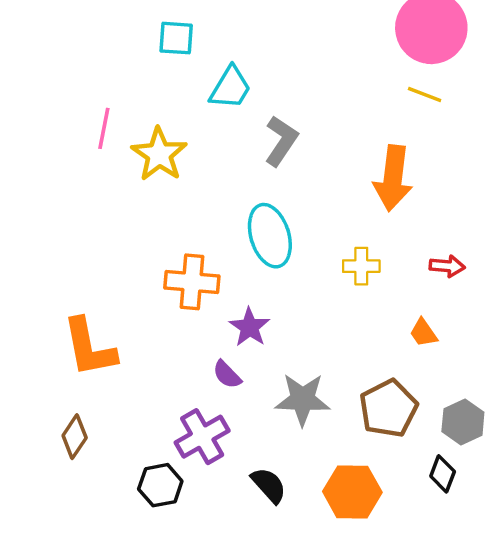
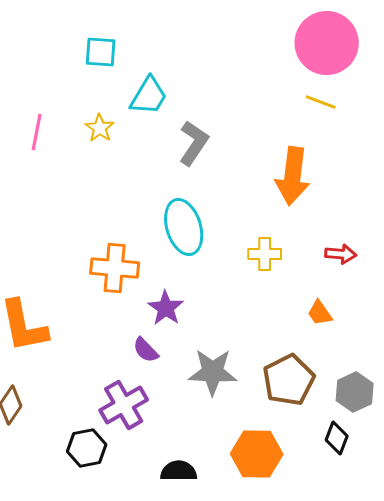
yellow star: (159, 154) -> (100, 128), moved, size x0.6
black semicircle: (269, 485) -> (179, 471), moved, turned -48

